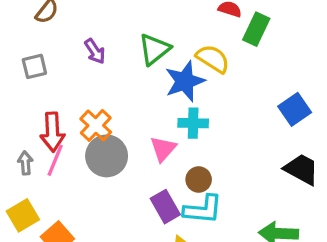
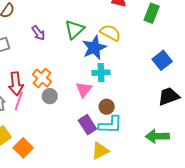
green rectangle: (256, 29) -> (152, 13), moved
gray circle: (107, 156) -> (50, 96), size x0.6
black trapezoid: (302, 169) -> (169, 96), turned -45

